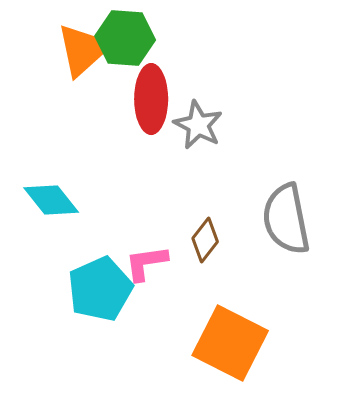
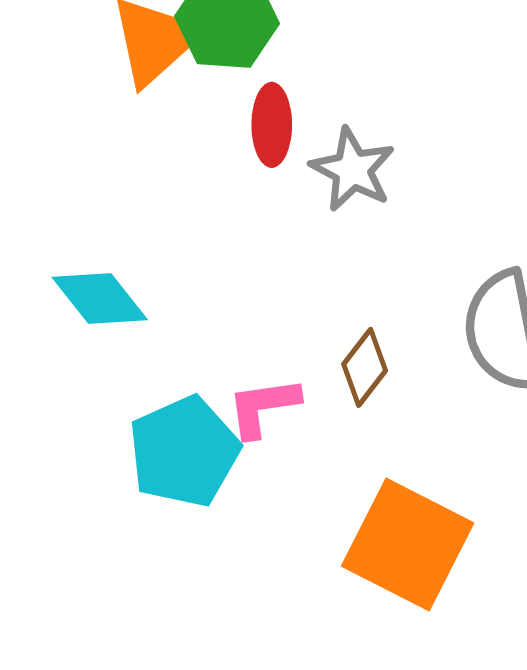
red ellipse: (151, 99) -> (272, 125), size x0.7

